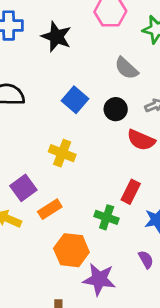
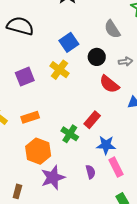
yellow cross: (62, 153) -> (59, 70), moved
purple square: (23, 188) -> (25, 77), moved
purple star: (99, 279) -> (53, 178), turned 30

